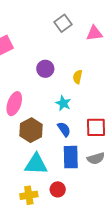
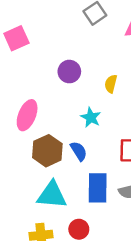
blue semicircle: (64, 129) -> (79, 151), moved

